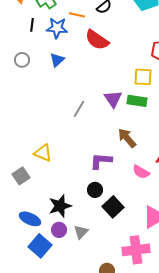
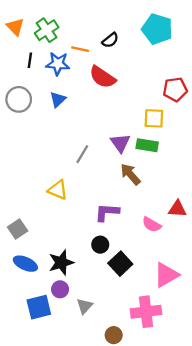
gray circle: (22, 60) -> (19, 99), size x1.5
brown arrow: (127, 138) -> (130, 174), moved
yellow triangle: (43, 153) -> (58, 190), moved
blue ellipse: (30, 219) -> (25, 264), moved
gray triangle: (81, 232) -> (85, 306), moved
blue square: (40, 246) -> (39, 307), turned 35

